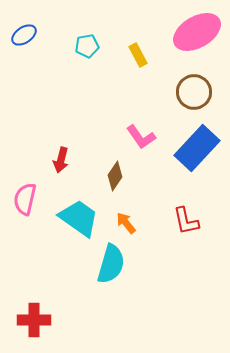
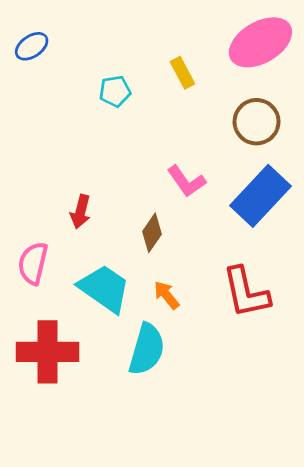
cyan pentagon: (87, 46) -> (115, 91), moved
red L-shape: (186, 221) -> (246, 292), size x1.4
red cross: (34, 320) -> (47, 352), moved, size x1.4

